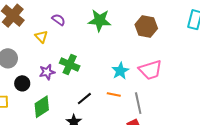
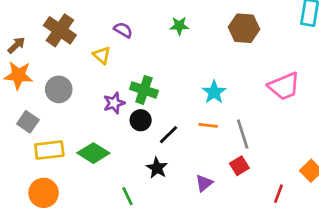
green star: (100, 20) -> (179, 26), size x0.6
pink trapezoid: (150, 70) -> (284, 86), moved
black circle: (22, 83) -> (141, 120), moved
green diamond: (42, 107) -> (93, 153), moved, turned 70

